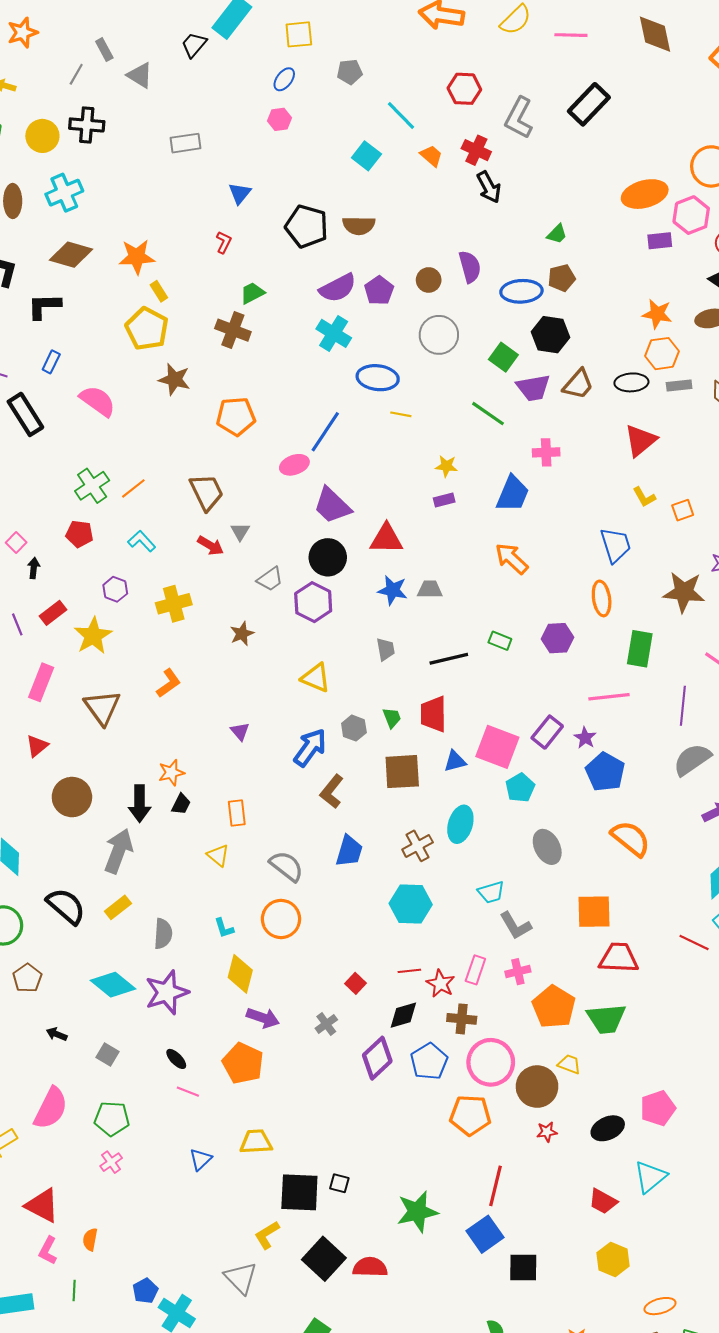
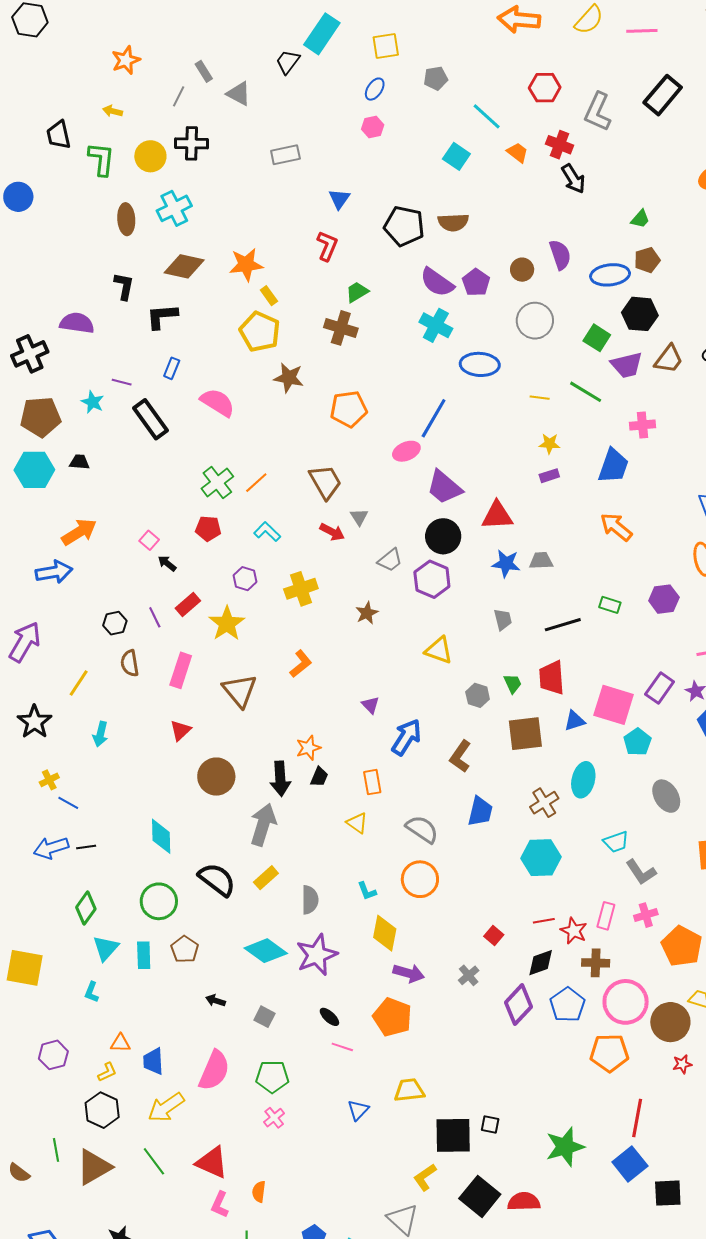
red L-shape: (224, 242) -> (327, 246), size x1.4
purple semicircle: (338, 288) -> (437, 282), turned 66
yellow line: (401, 414) -> (540, 398), moved
black arrow: (34, 568) -> (167, 563), turned -54
blue arrow: (310, 748) -> (406, 737), moved

